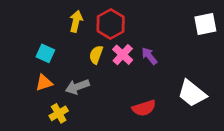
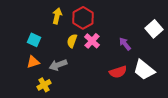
white square: (205, 24) -> (154, 29), moved, turned -30
purple arrow: (149, 56) -> (125, 44), moved
red semicircle: (144, 108) -> (118, 72), moved

